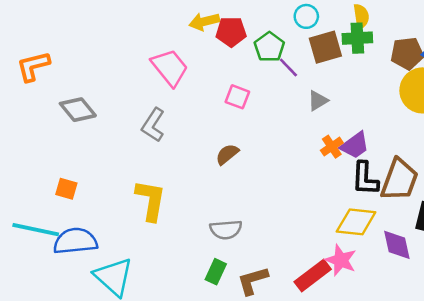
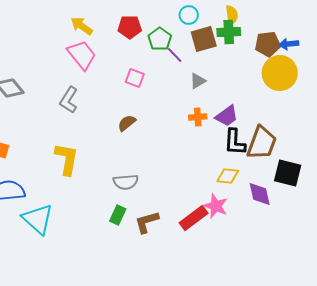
yellow arrow: (204, 22) -> (82, 26), moved, turned 50
orange cross: (332, 147) -> (198, 117), moved, turned 30
yellow diamond: (356, 222) -> (228, 176), size x0.7

